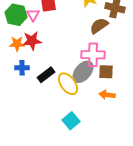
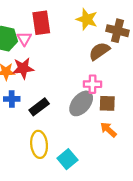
pink cross: (93, 55) -> (92, 84), size x0.7
yellow ellipse: (68, 84) -> (39, 144), moved, turned 30
orange arrow: (107, 95) -> (108, 130), turned 35

